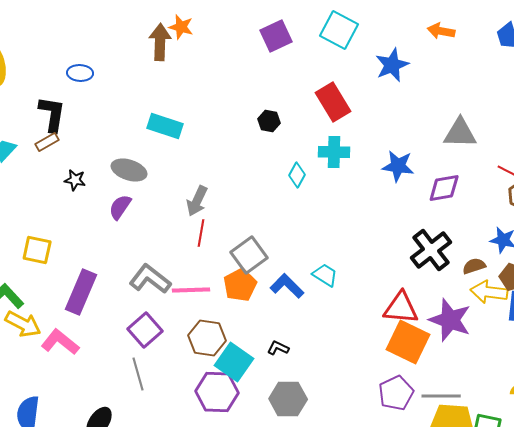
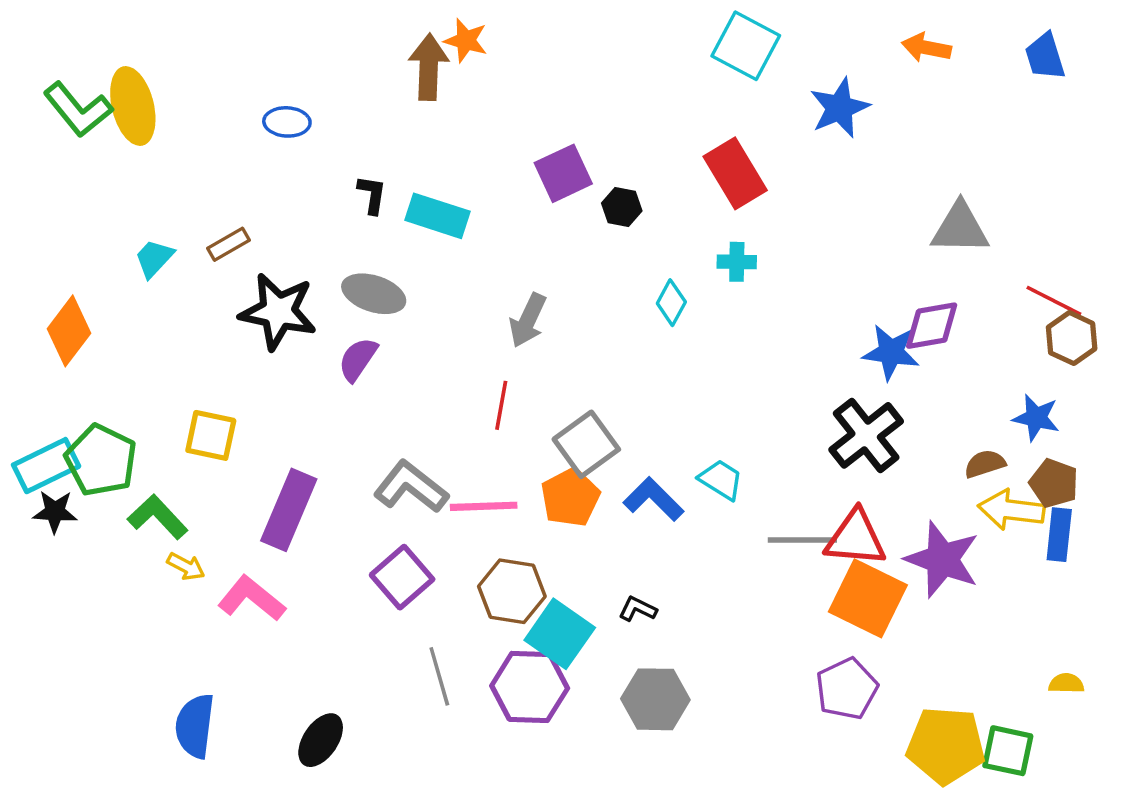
purple square: (276, 36) -> (563, 173), moved
black L-shape: (52, 114) -> (372, 195), moved, size x0.6
cyan cross: (334, 152) -> (737, 262), size x0.7
blue star: (398, 166) -> (891, 352), moved
black star: (75, 180) -> (278, 311), size x2.0
gray arrow: (197, 201) -> (528, 320), moved
black cross: (431, 250) -> (866, 435), moved
yellow arrow: (23, 324) -> (186, 567), size x0.6
gray line: (138, 374) -> (439, 676), moved
gray line: (441, 396) -> (802, 540), moved

